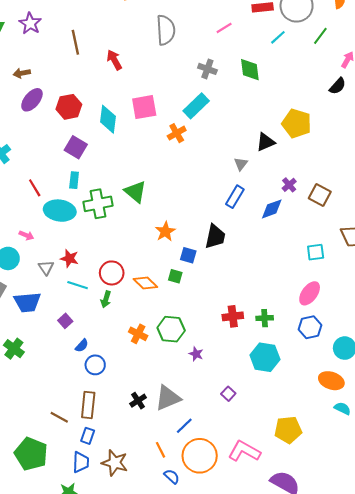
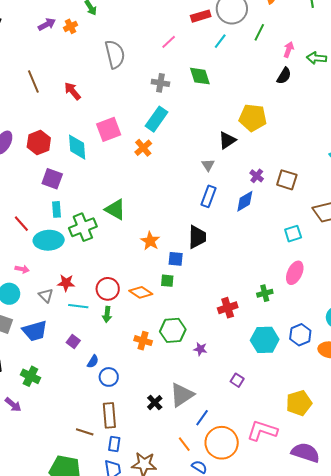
green cross: (265, 318) -> (265, 293), moved
blue hexagon: (310, 327) -> (300, 335), moved

